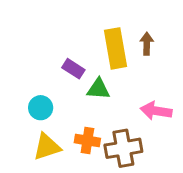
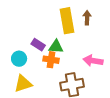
purple rectangle: (73, 69) -> (38, 45), moved
orange cross: (87, 140) -> (51, 60), moved

